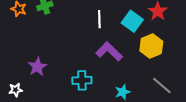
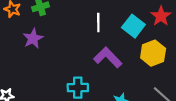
purple star: (37, 67) -> (33, 38), moved

